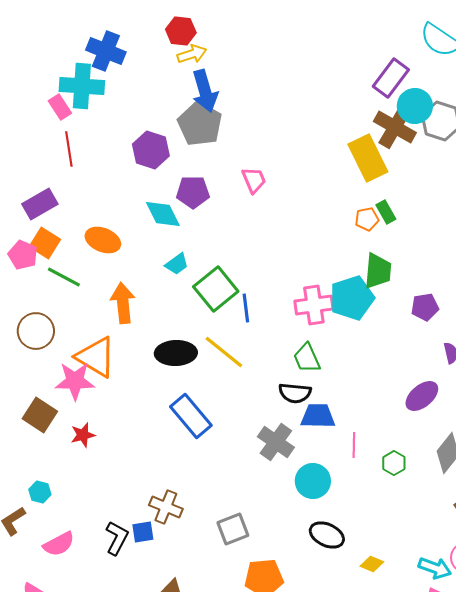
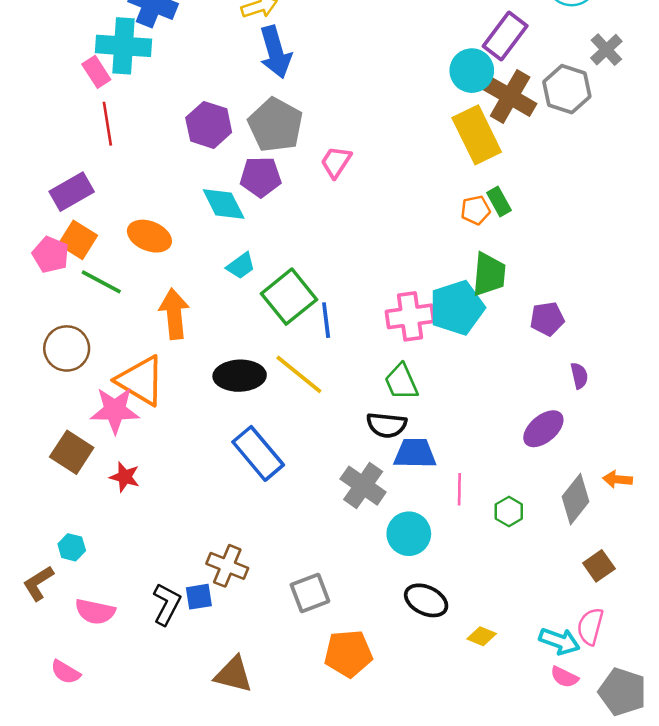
cyan circle: (415, 106) -> (472, 71), moved
gray pentagon: (200, 124) -> (275, 125), moved
pink trapezoid: (254, 180) -> (336, 162), turned -124
red star: (83, 435) -> (125, 477), turned 30
pink semicircle: (59, 544) -> (95, 612), turned 40

